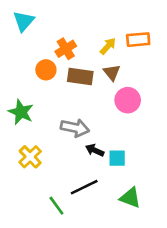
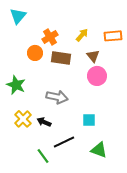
orange rectangle: (138, 40) -> (113, 36), moved
brown triangle: (112, 72) -> (93, 56), moved
black arrow: (95, 150) -> (44, 122), moved

